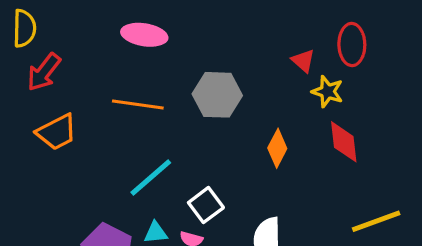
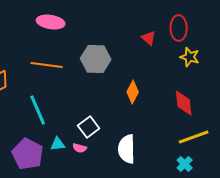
yellow star: (328, 92) -> (190, 57), moved
red diamond: (344, 142) -> (184, 103), moved
cyan line: (151, 177) -> (38, 110), moved, turned -72

